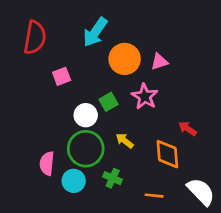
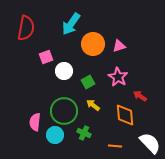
pink star: (145, 96) -> (118, 77), moved
green square: (108, 102) -> (88, 82), moved
white circle: (86, 115) -> (64, 71), moved

